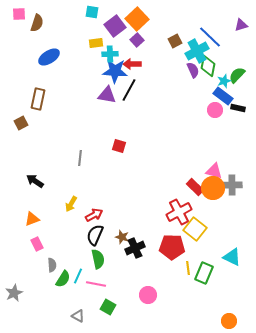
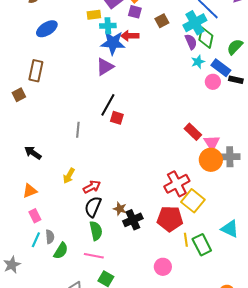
purple square: (137, 40) -> (135, 12), turned -32
brown square: (175, 41) -> (162, 21), moved
cyan star: (224, 81) -> (198, 62), moved
black line: (129, 90) -> (108, 105), moved
purple triangle: (107, 95) -> (105, 67), turned -42
pink triangle: (214, 171) -> (212, 143), turned 42
red rectangle: (195, 187) -> (193, 132), moved
green rectangle: (204, 273) -> (202, 245), turned -50
cyan line: (78, 276) -> (36, 240), moved
pink circle: (148, 295) -> (163, 267), moved

